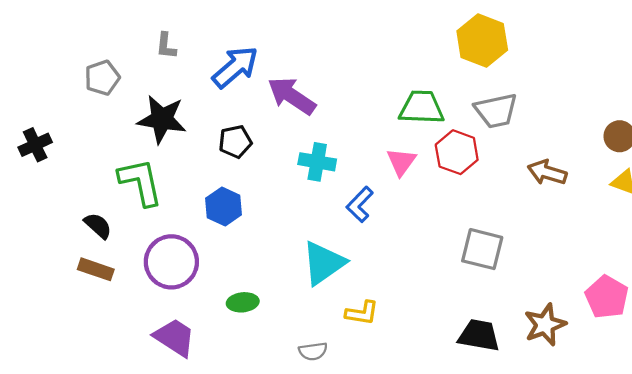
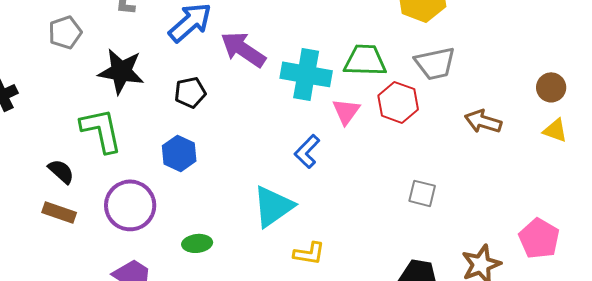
cyan cross: (317, 162) -> (306, 74), moved, size x1.4
gray square: (482, 249) -> (422, 193), size x0.7

